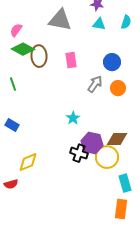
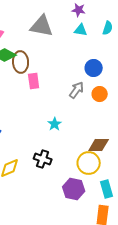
pink rectangle: (71, 60) -> (34, 81), moved
purple hexagon: (92, 143) -> (74, 189), moved
black cross: (79, 153) -> (43, 159), moved

